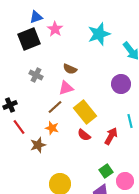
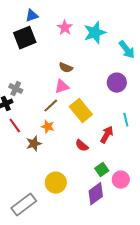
pink star: (55, 29) -> (65, 28), moved
gray cross: (36, 75) -> (16, 89), moved
red semicircle: (84, 135) -> (82, 146), moved

